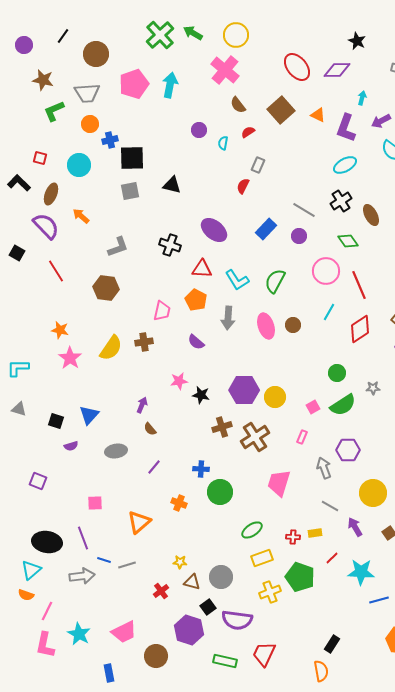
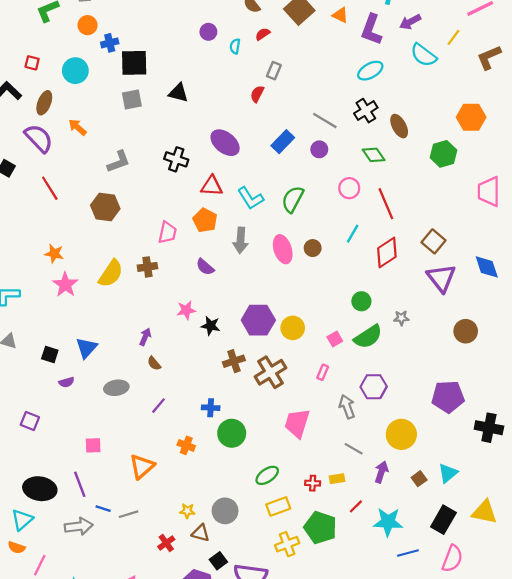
pink circle: (326, 271) -> (349, 188), size x0.7
purple arrow: (355, 527) -> (381, 472), turned 48
gray circle: (221, 577) -> (225, 511), moved

